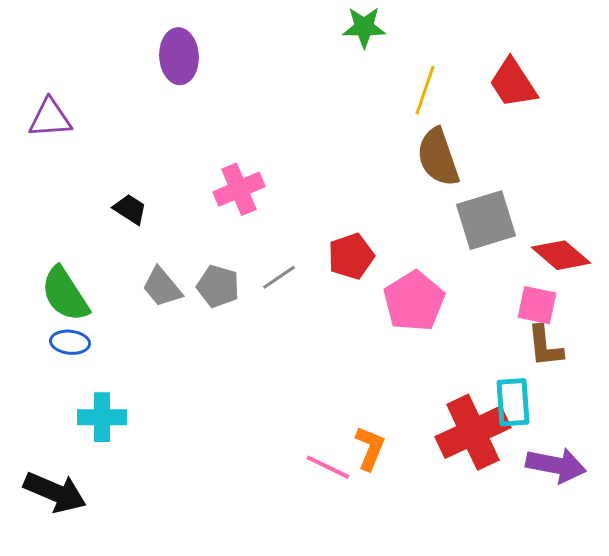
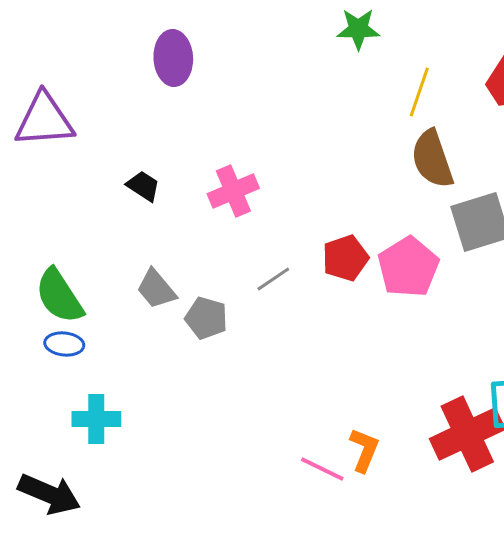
purple triangle: (50, 118) -> (44, 120), size x1.4
black trapezoid: (130, 209) -> (143, 186), moved
gray pentagon: (218, 286) -> (206, 318), moved
pink pentagon: (414, 301) -> (408, 267), moved

